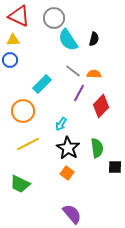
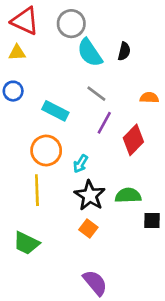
blue circle: (10, 60) -> (13, 91), moved
orange semicircle: (94, 74) -> (149, 98), moved
cyan rectangle: (42, 84) -> (55, 111), turned 72
orange circle: (23, 111) -> (46, 150), moved
yellow line: (28, 144) -> (37, 190), turned -65
green semicircle: (97, 148) -> (128, 195), turned -84

